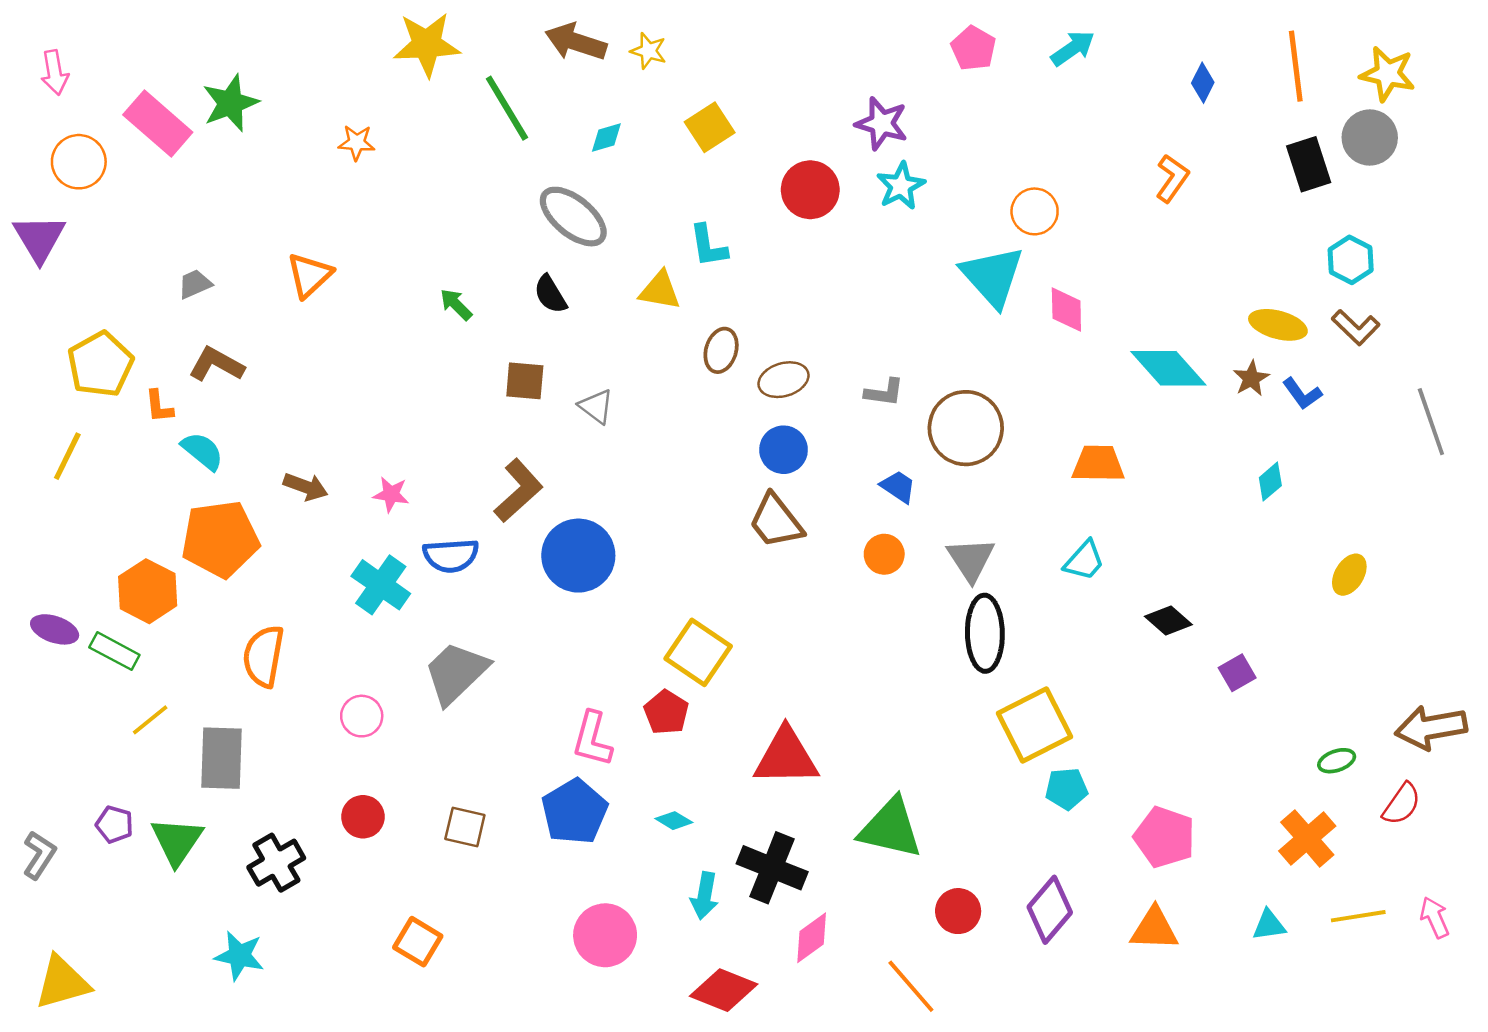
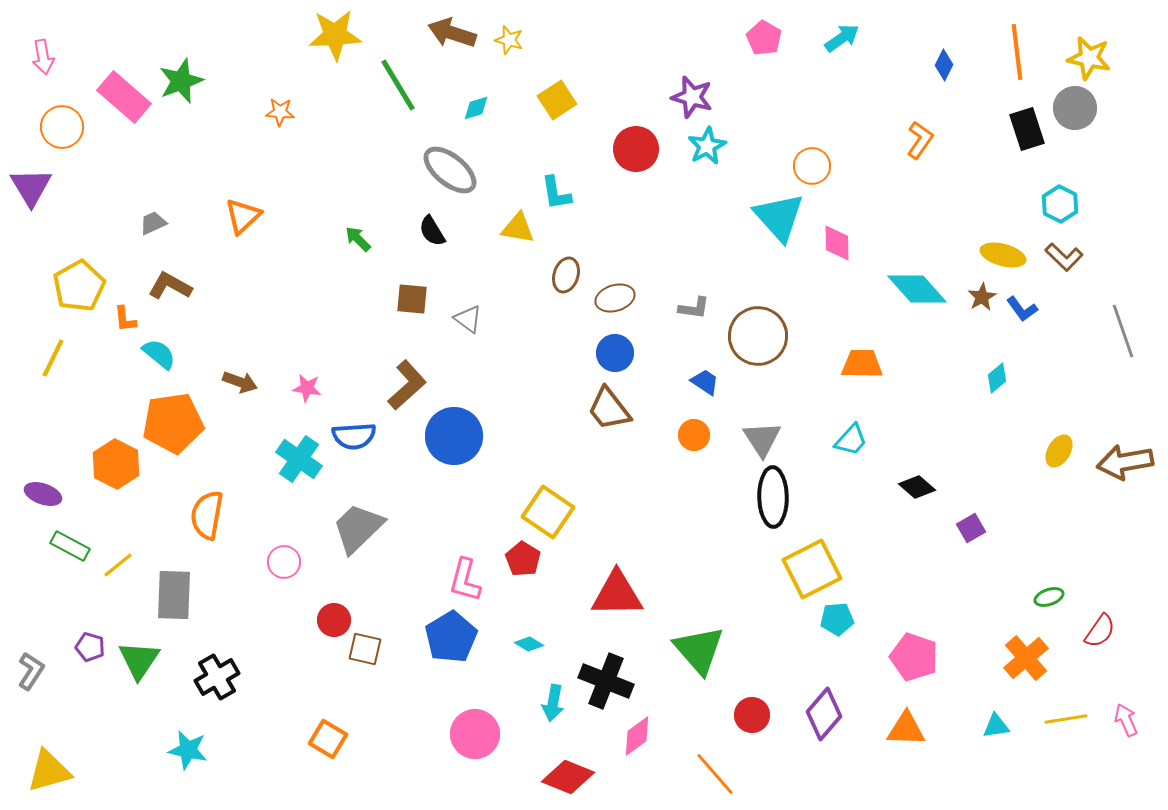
green rectangle: (114, 651) -> (70, 546), moved
brown arrow: (1431, 728) -> (1125, 462), moved
red circle: (363, 817) -> (334, 620), moved
green triangle: (891, 828) -> (699, 650), turned 36

